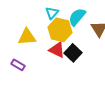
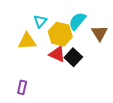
cyan triangle: (52, 13) -> (40, 21), moved
purple rectangle: (18, 65) -> (22, 87), moved, turned 72

